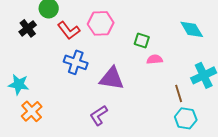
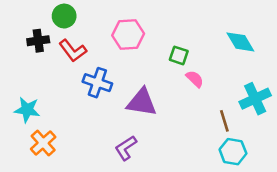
black cross: (28, 28) -> (38, 41), turned 30
red L-shape: (69, 30) -> (73, 51), moved
pink semicircle: (155, 59) -> (195, 79), turned 49

